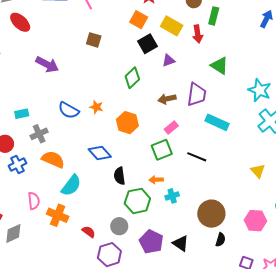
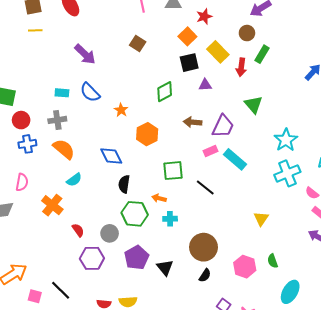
blue semicircle: (69, 110) -> (90, 92), moved
cyan rectangle: (22, 114) -> (62, 93), moved
pink rectangle: (171, 128) -> (210, 151), moved
cyan semicircle: (71, 185) -> (74, 180), size x0.7
pink semicircle: (34, 201) -> (22, 182), moved

